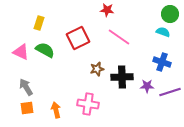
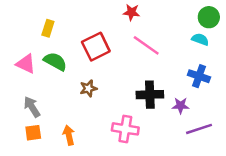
brown star: (97, 69) -> (88, 88), moved
purple line: (170, 92) -> (199, 129), moved
pink cross: (88, 104) -> (125, 129), moved

